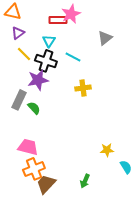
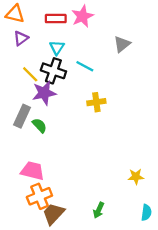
red rectangle: (58, 20) -> (56, 19), moved
yellow line: (24, 54) -> (30, 74), moved
yellow star: (107, 150) -> (136, 177), moved
cyan semicircle: (126, 167) -> (146, 213), moved, turned 40

